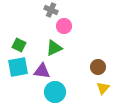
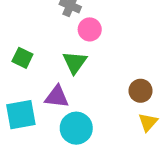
green triangle: (54, 48) -> (75, 62), turned -30
cyan square: (18, 67) -> (21, 115), moved

